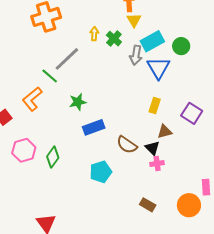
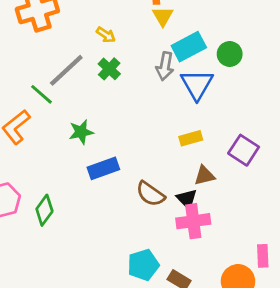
yellow arrow: (94, 34) -> (106, 35), turned 120
green cross: (114, 39) -> (109, 69), moved
yellow rectangle: (155, 105) -> (191, 138), turned 56
pink cross: (157, 164) -> (193, 221), size x1.6
cyan pentagon: (101, 172) -> (143, 265), moved

